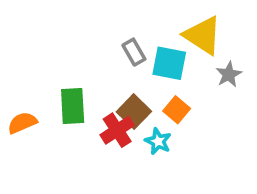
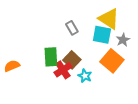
cyan square: (169, 63) -> (102, 35), moved
green rectangle: (73, 106) -> (51, 57), moved
orange square: (177, 110) -> (112, 61), moved, size x1.6

